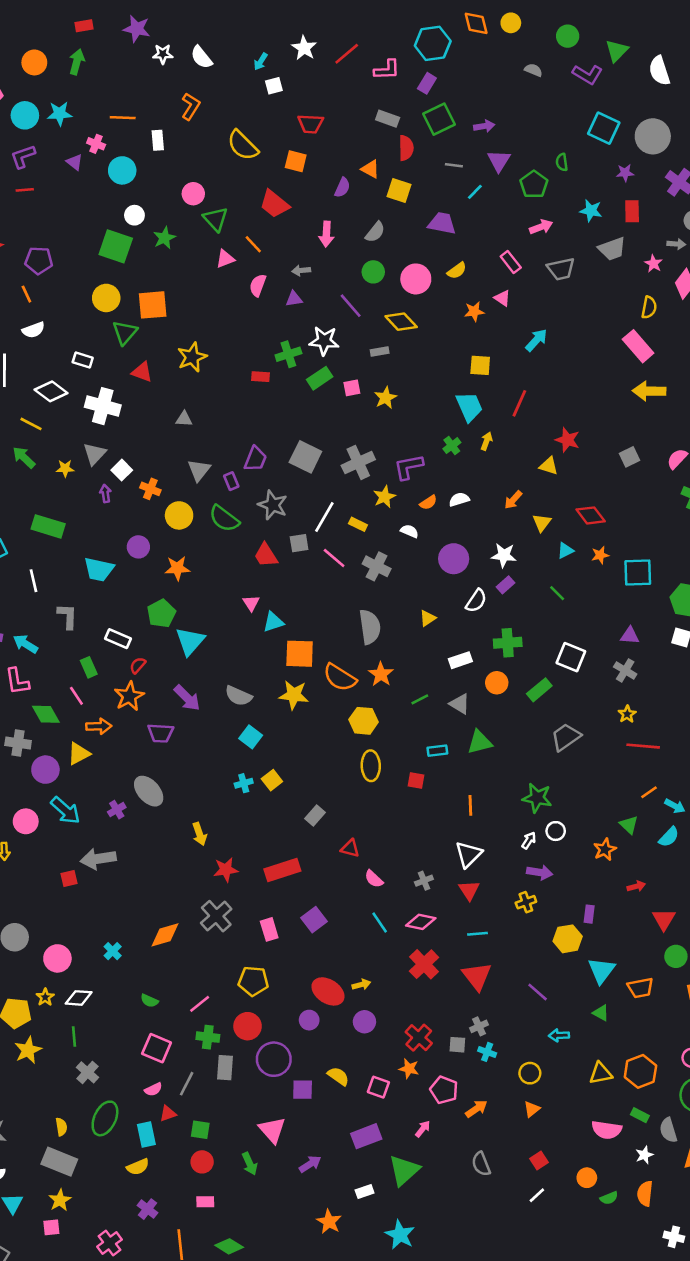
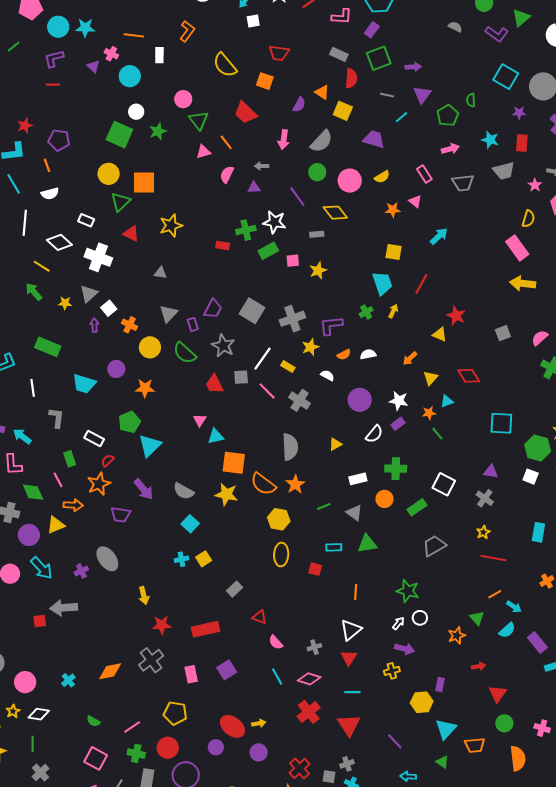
gray semicircle: (375, 232) -> (322, 141), size x1.4
orange star: (600, 555) -> (429, 413), moved

